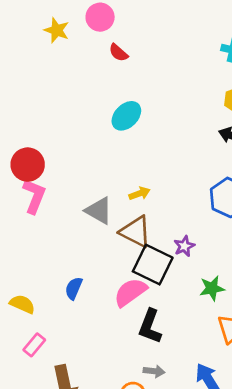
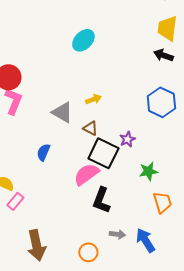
brown triangle: (136, 232) -> (90, 128), size x0.6
blue semicircle: (74, 288) -> (43, 152), moved
pink rectangle: (34, 345) -> (15, 201), moved
gray arrow: (154, 371) -> (117, 234), moved

